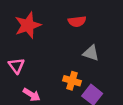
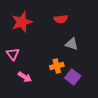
orange cross: (72, 81) -> (57, 66), turned -32

